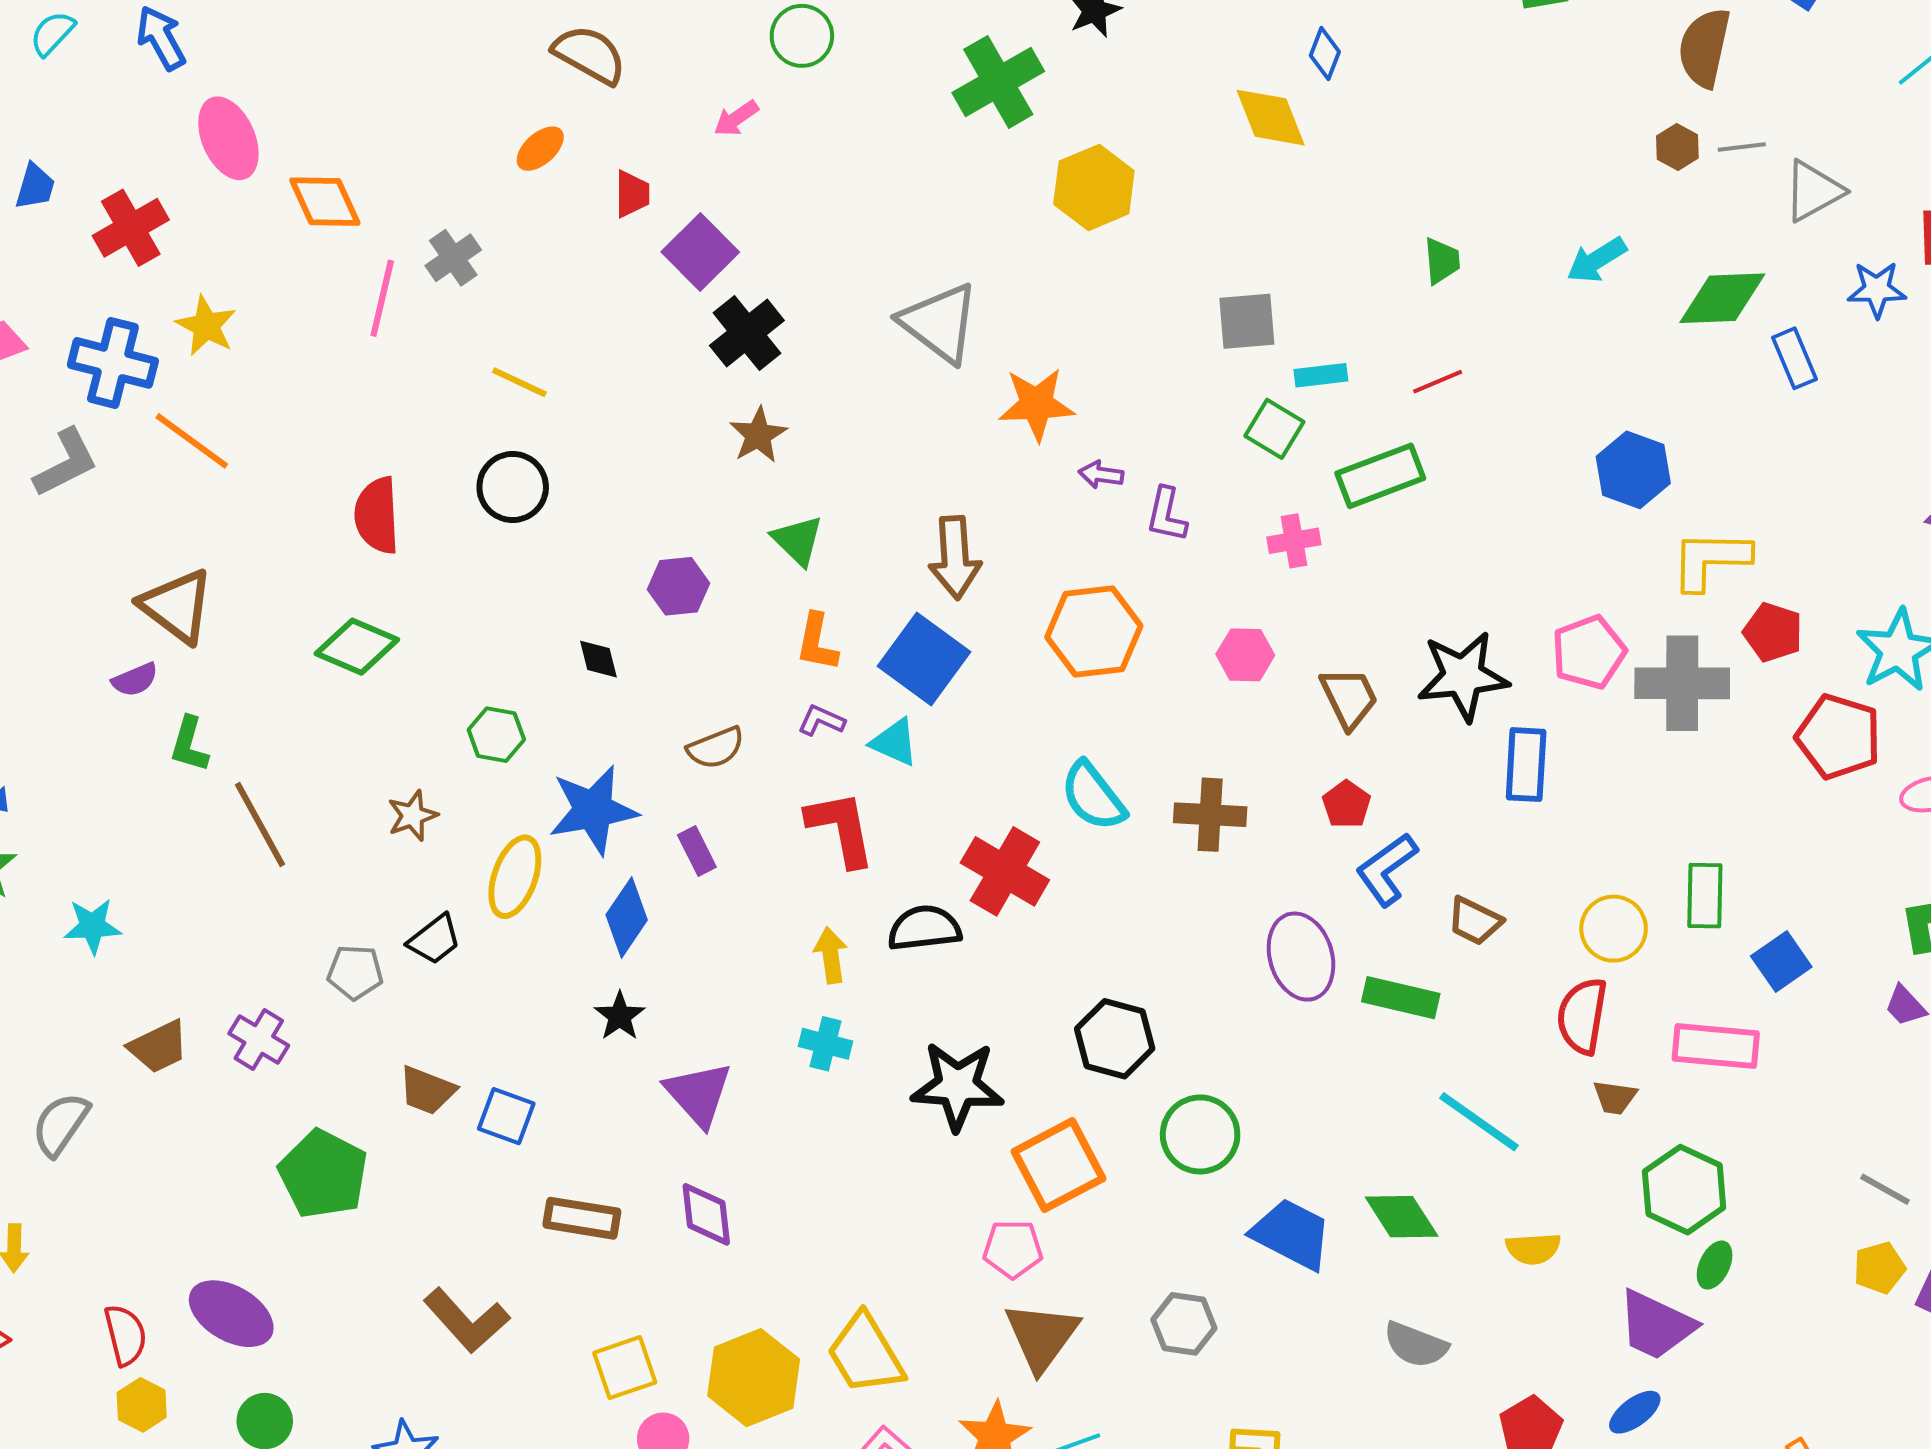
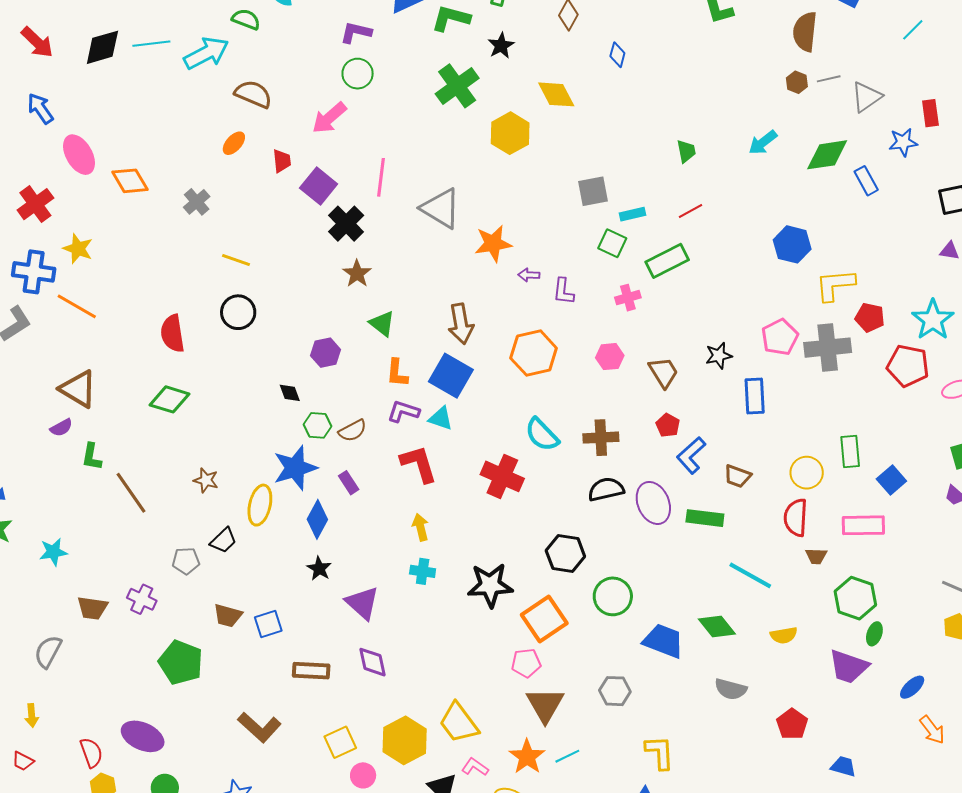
pink arrow: (736, 118) -> (329, 118), size x1.6
yellow diamond: (1271, 118) -> (556, 94), moved
pink line: (382, 298) -> (381, 177), moved
black star: (1463, 676) -> (719, 356), size x0.6
purple L-shape: (821, 720) -> (403, 411), size x1.4
green hexagon: (496, 735) -> (317, 425), moved
brown star: (412, 816) -> (206, 480), turned -30
black semicircle: (924, 928) -> (606, 489), moved
brown trapezoid: (159, 1047) -> (92, 608), turned 40
blue square: (506, 1116) -> (268, 624), turned -32
blue ellipse: (1635, 1412) -> (912, 687), moved

